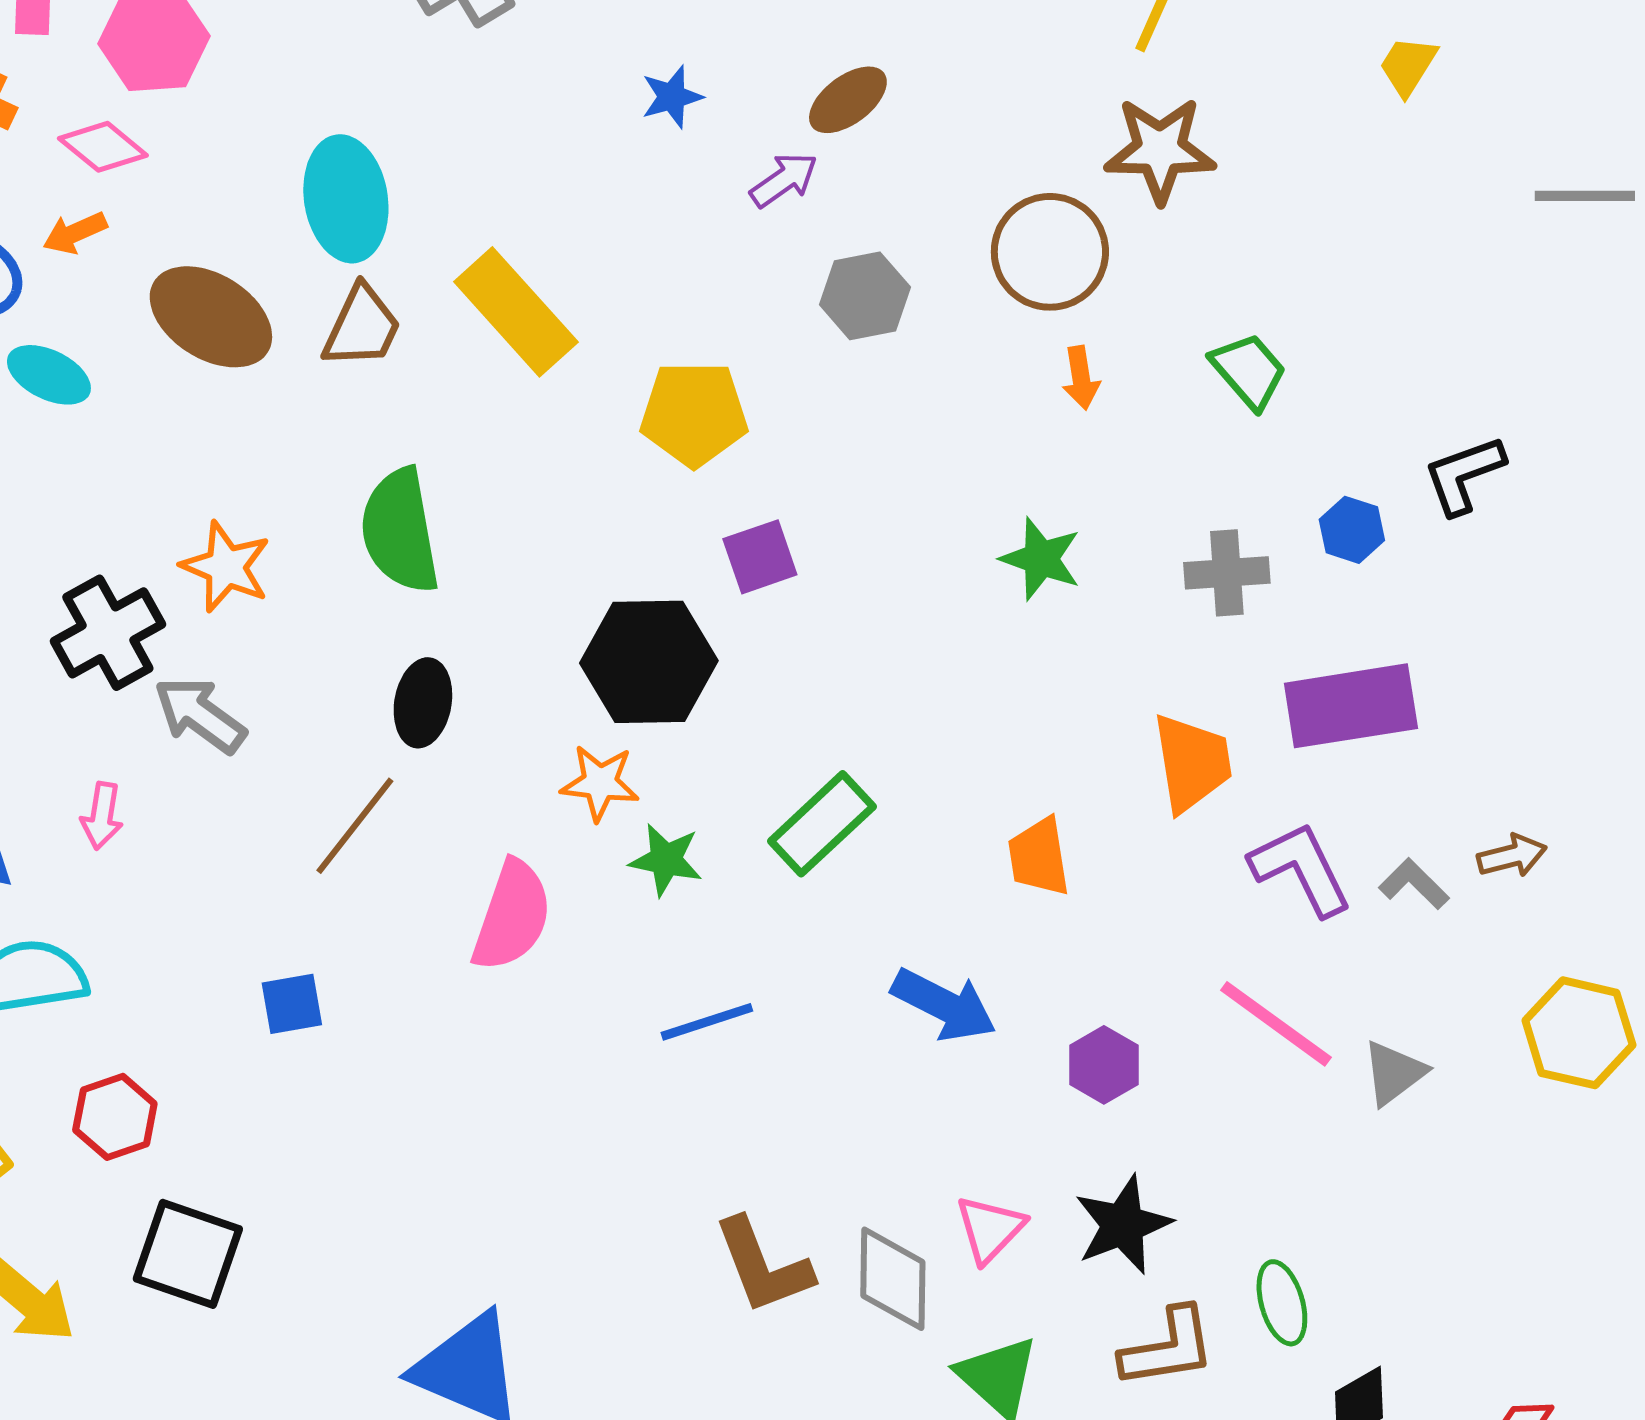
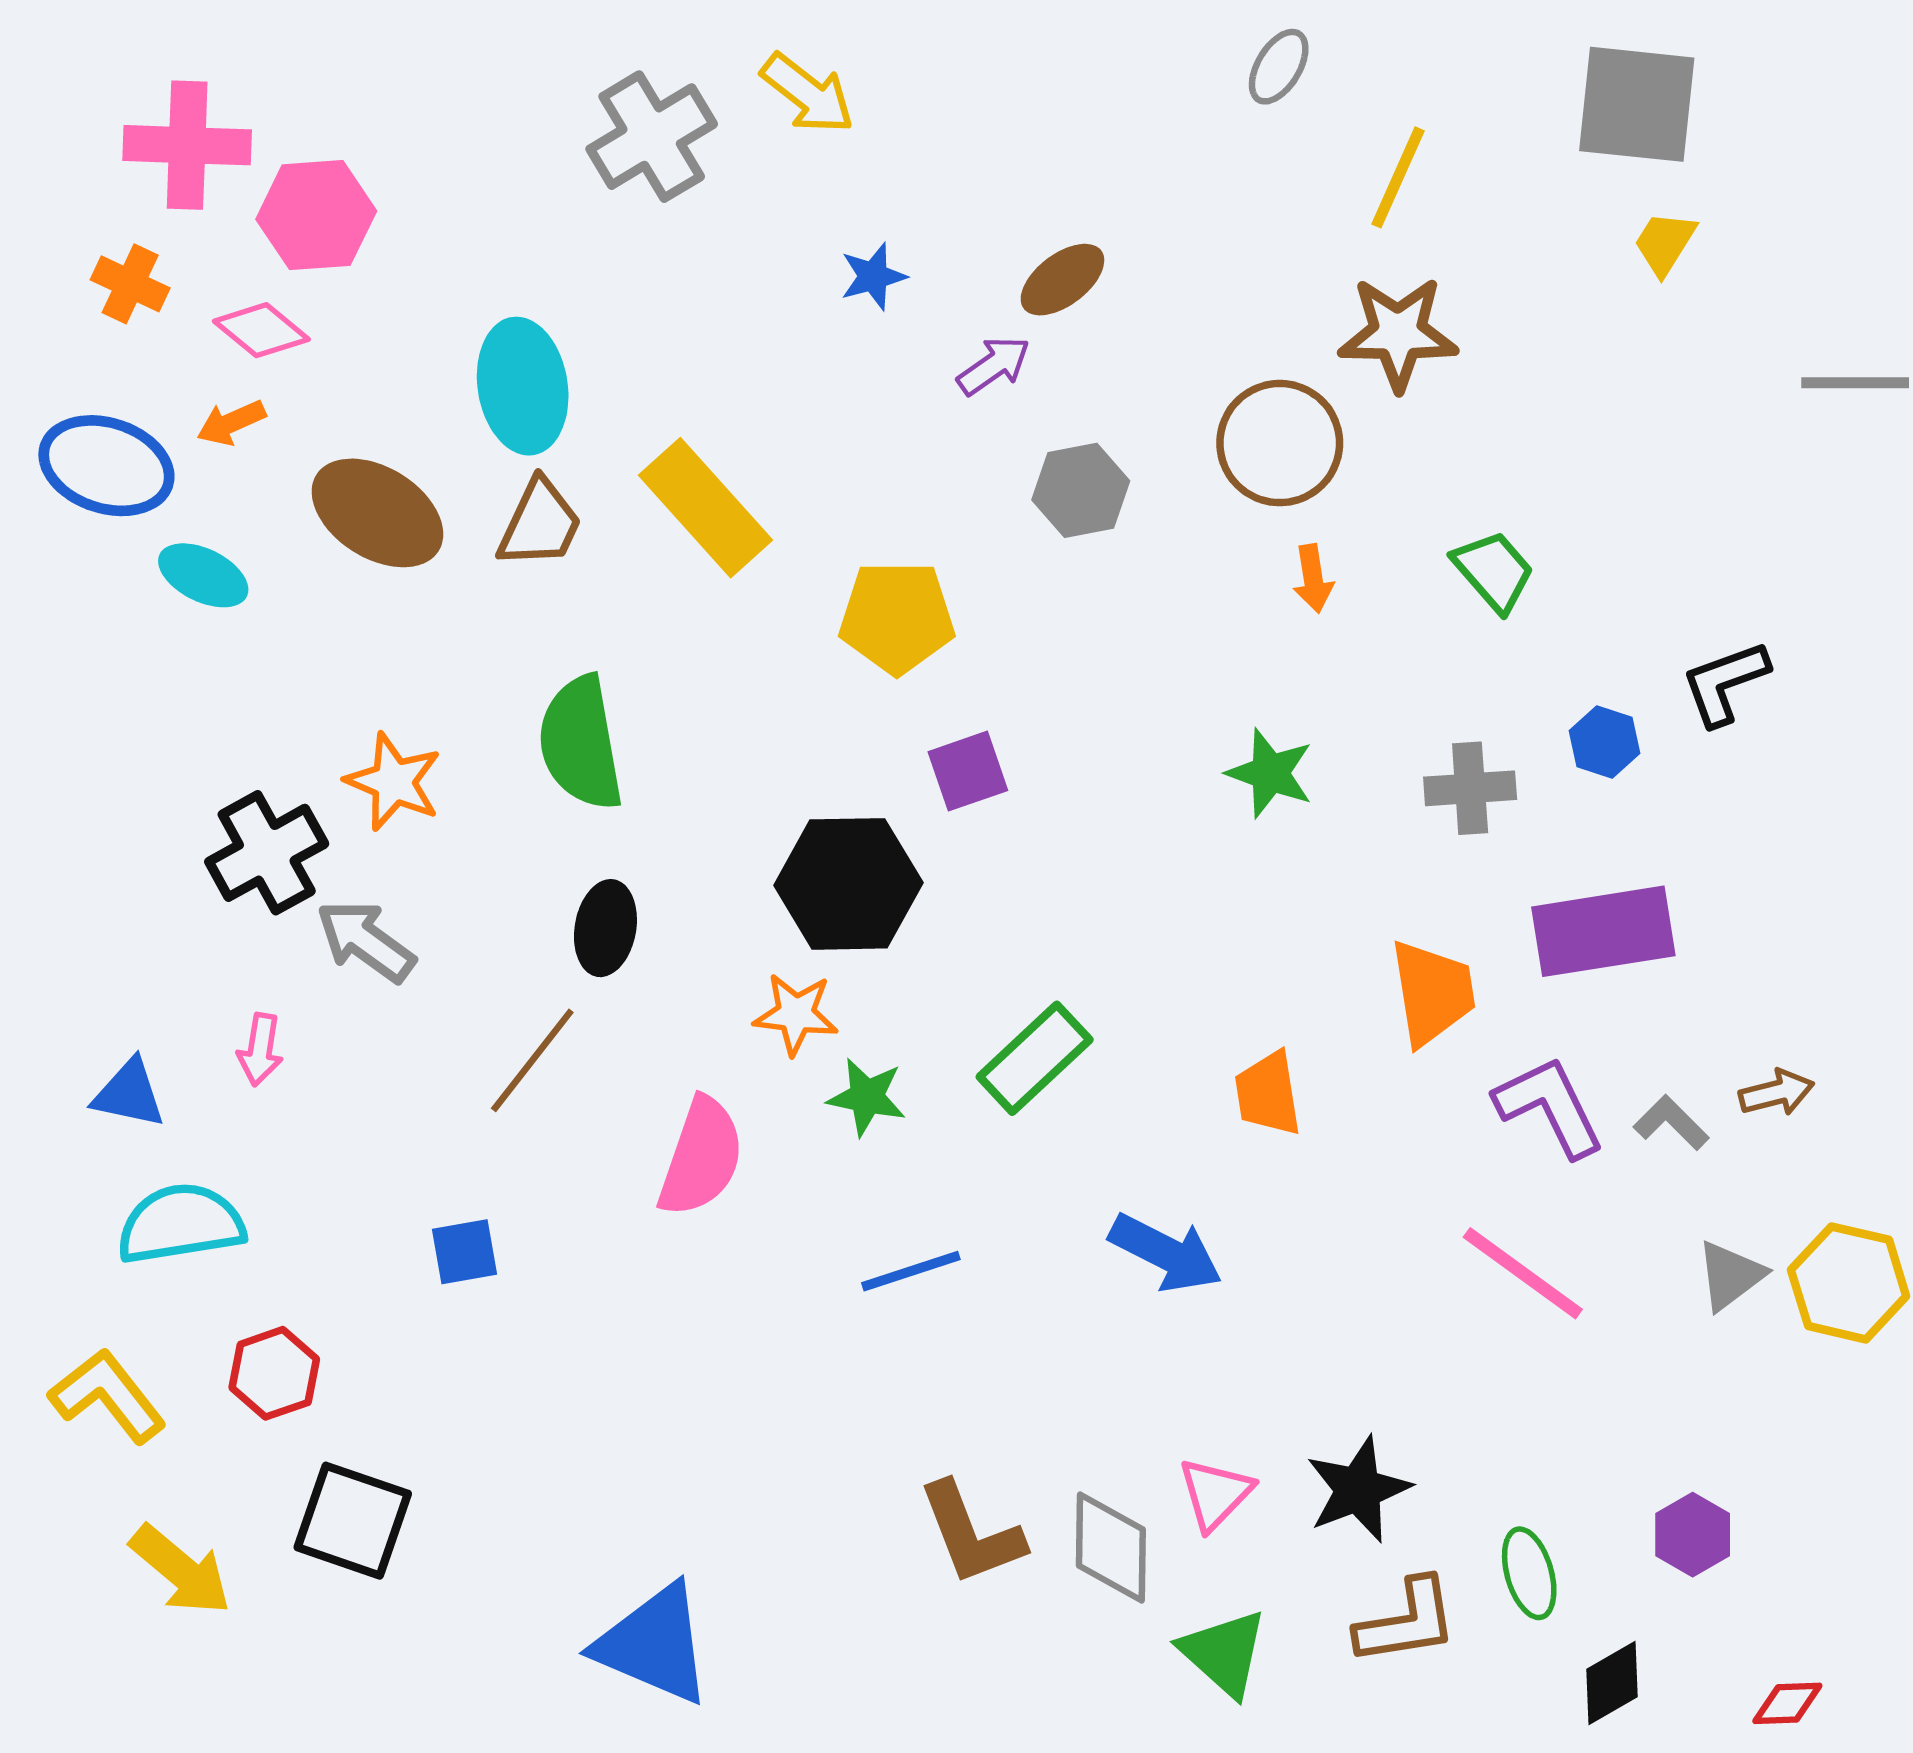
purple hexagon: (1104, 1065) -> (1693, 1535), moved
gray triangle: (1394, 1073) -> (1730, 1275), moved

